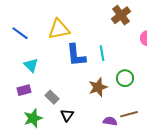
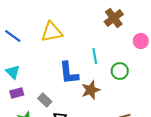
blue L-shape: (76, 55) -> (69, 73), moved
cyan triangle: (31, 65) -> (13, 72), moved
green circle: (125, 78) -> (120, 71), moved

